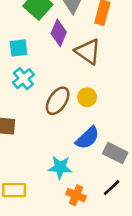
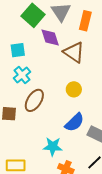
purple diamond: (59, 33) -> (50, 38), turned -40
brown ellipse: (58, 101) -> (34, 100), moved

